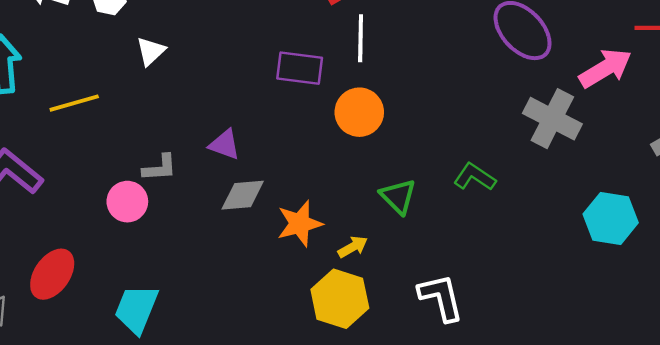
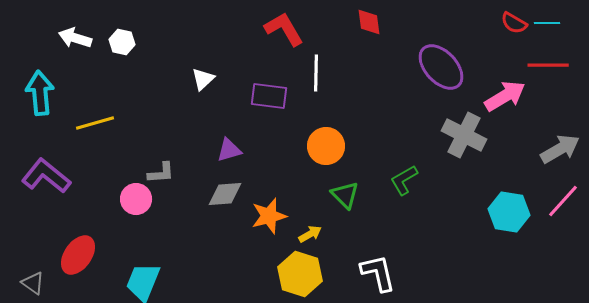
white triangle: (151, 51) -> (203, 79), moved
orange circle: (359, 112) -> (326, 146), moved
purple triangle: (225, 145) -> (229, 150), moved, turned -36
green L-shape: (475, 177) -> (404, 180), turned -64

